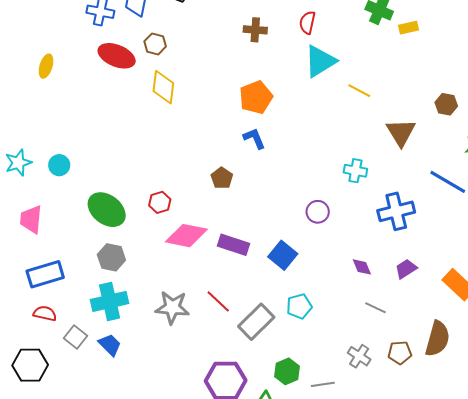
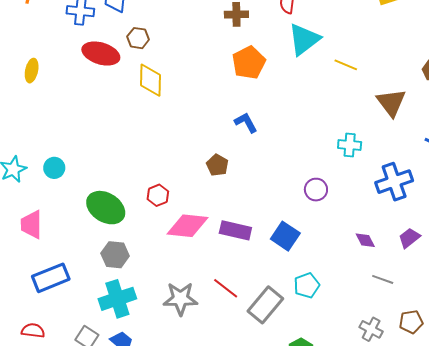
orange pentagon: (256, 97) -> (249, 63), moved
red semicircle: (45, 313) -> (33, 331), moved

